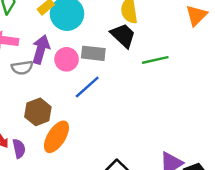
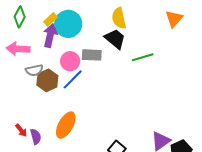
purple arrow: (41, 49) -> (50, 35), moved
blue line: (87, 87) -> (73, 79), moved
brown hexagon: (38, 112) -> (47, 80), moved

